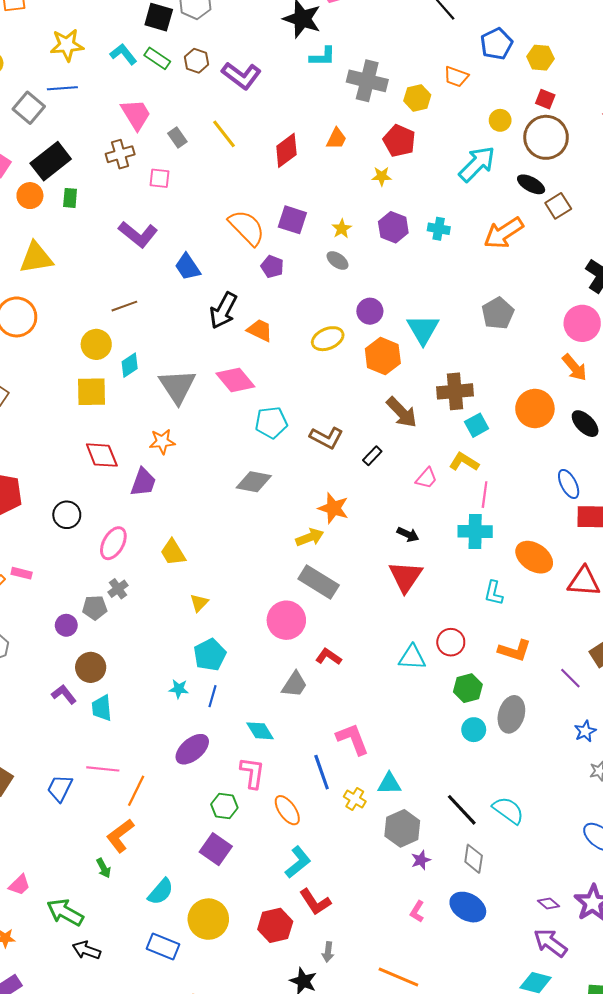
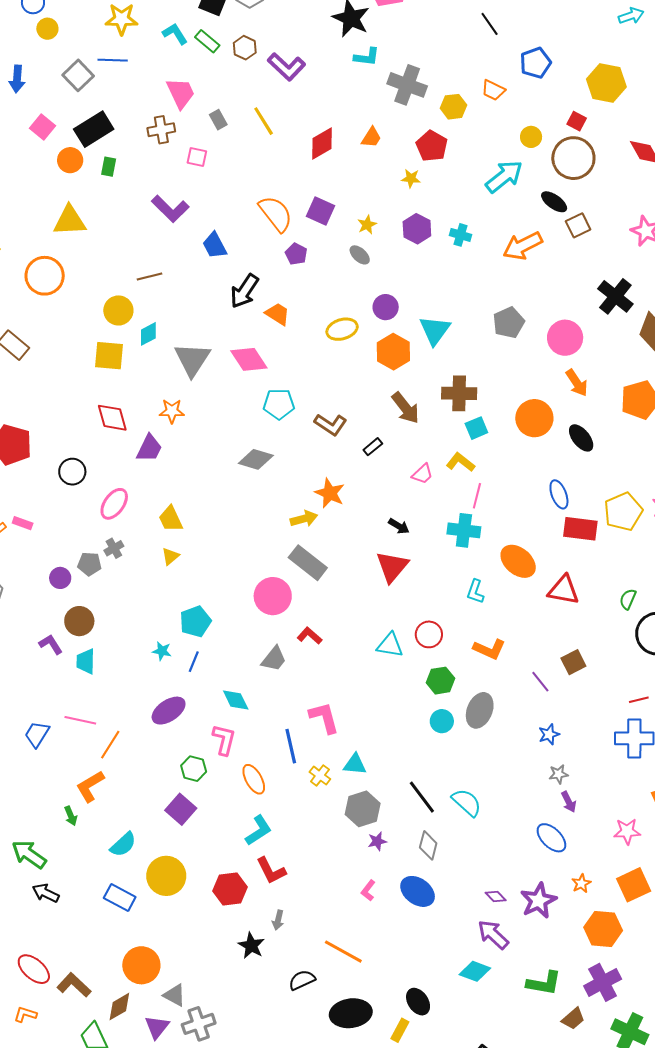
yellow hexagon: (540, 58) -> (606, 83), moved, size x1.5
pink circle: (582, 323) -> (565, 338), moved
yellow triangle: (199, 603) -> (170, 556), moved

